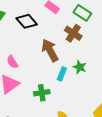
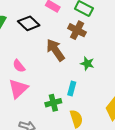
cyan rectangle: (62, 74) -> (72, 89), moved
green cross: (42, 93) -> (53, 103), moved

